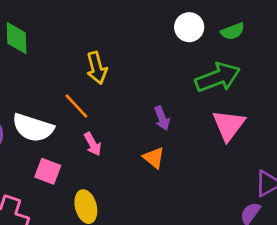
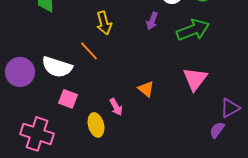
purple arrow: (162, 118) -> (152, 21), moved, turned 42
pink triangle: (229, 125) -> (195, 79), moved
pink arrow: (93, 144) -> (116, 107), moved

